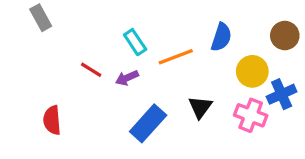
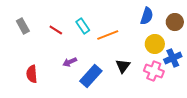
gray rectangle: (41, 18) -> (23, 26), moved
blue semicircle: (221, 37) -> (147, 16), moved
red line: (91, 70) -> (56, 30), moved
purple arrow: (127, 78) -> (70, 62), moved

